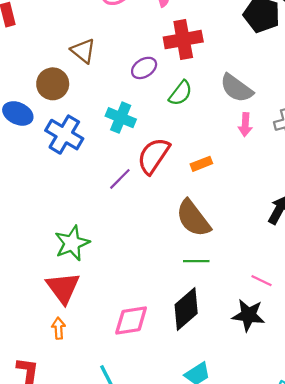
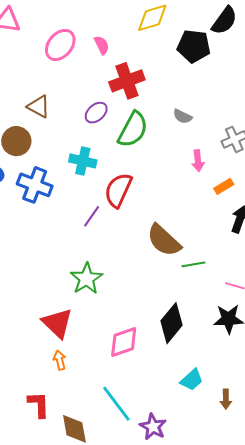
gray semicircle: (236, 88) -> (183, 116), size x0.6
green semicircle: (181, 93) -> (133, 130), size x1.5
pink arrow: (245, 125) -> (198, 161), moved
orange rectangle: (201, 164) -> (224, 186), moved
green star: (72, 243) -> (86, 279), moved
green line: (196, 261) -> (193, 264), moved

